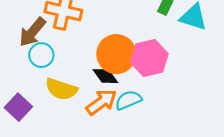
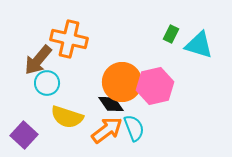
cyan semicircle: (128, 100) -> (134, 128), turned 92

